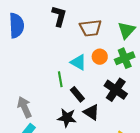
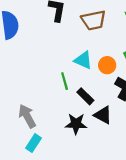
orange circle: (100, 57) -> (107, 65), moved

